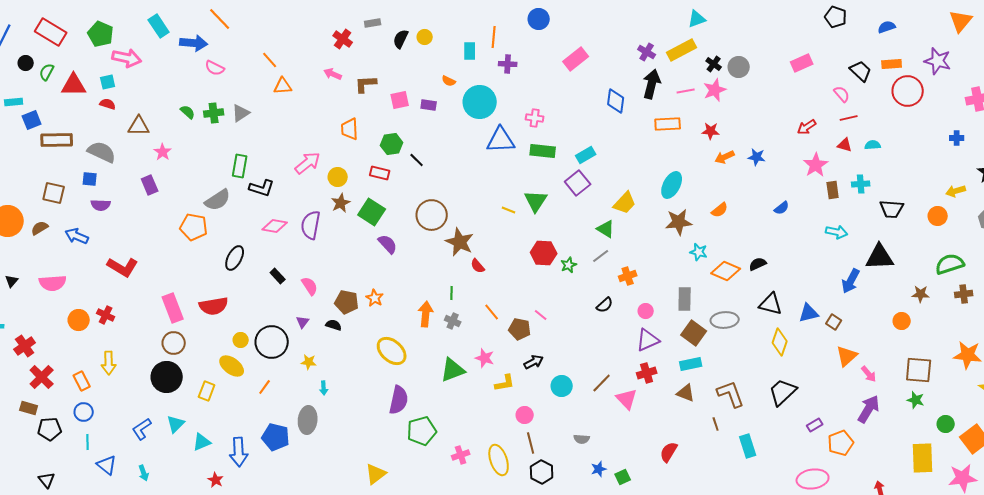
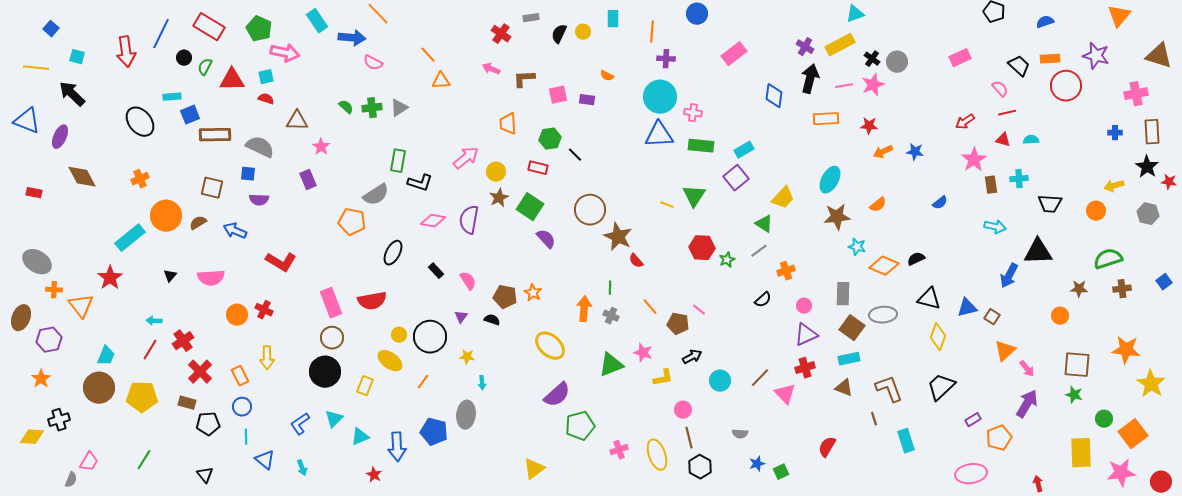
cyan rectangle: (470, 51) -> (613, 19), moved
cyan circle: (480, 102) -> (660, 97), moved
purple semicircle: (399, 400) -> (557, 395), turned 36

